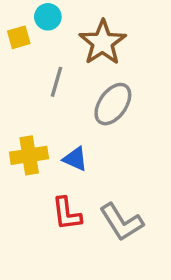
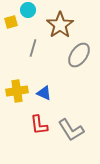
gray ellipse: (113, 104) -> (79, 55), moved

